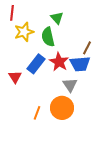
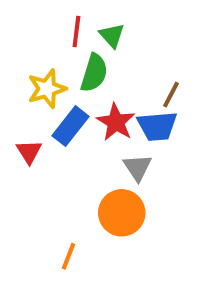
red line: (12, 13) -> (76, 32), moved
yellow star: (24, 32) -> (47, 89), moved
green semicircle: (48, 37) -> (94, 73), turned -150
orange line: (37, 113) -> (69, 256), moved

